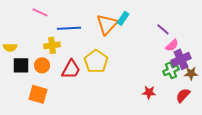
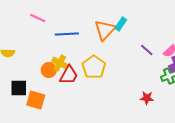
purple line: (163, 29) -> (147, 50), moved
yellow cross: (52, 45) -> (60, 63), moved, turned 35
black square: (21, 65) -> (19, 88), moved
orange circle: (42, 65) -> (49, 70), moved

